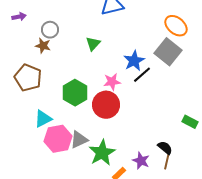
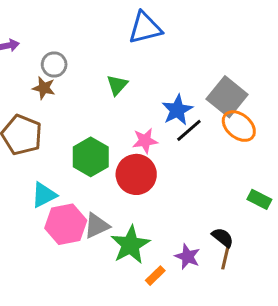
orange ellipse: (176, 26) -> (239, 126), moved

